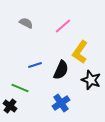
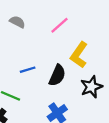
black star: (91, 80) -> (91, 87), turned 30

